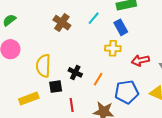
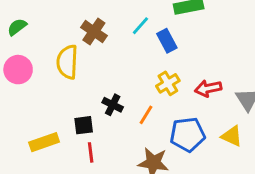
blue rectangle: (121, 27) -> (167, 41), moved
yellow cross: (113, 48) -> (168, 83), moved, turned -35
yellow semicircle: (43, 66) -> (67, 62), moved
red line: (72, 105) -> (91, 152), moved

